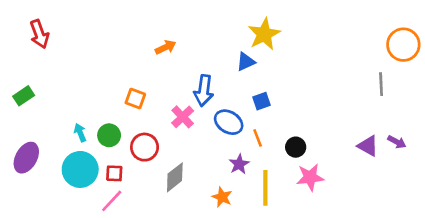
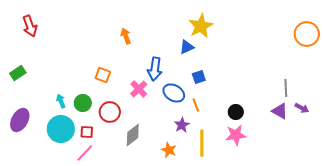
orange arrow: (166, 47) -> (126, 36), turned -84
gray line: (381, 84) -> (286, 88), moved
black circle: (296, 147) -> (236, 112), moved

